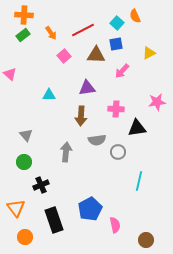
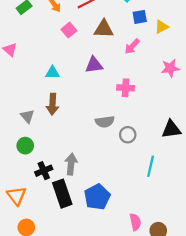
blue square: (116, 44) -> (140, 17), moved
pink star: (157, 102) -> (170, 68), moved
brown arrow: (81, 116) -> (52, 104), moved
black triangle: (137, 128) -> (171, 129), moved
gray arrow: (66, 152) -> (71, 164), moved
black rectangle: (54, 220) -> (62, 194), moved
pink semicircle: (115, 225) -> (135, 222), moved

